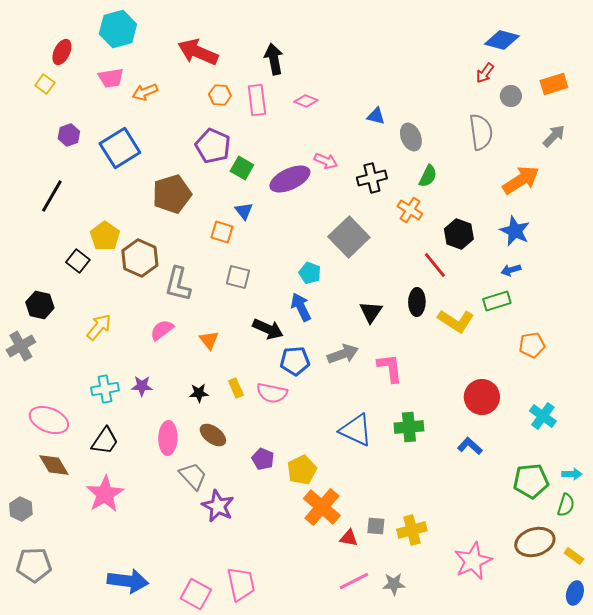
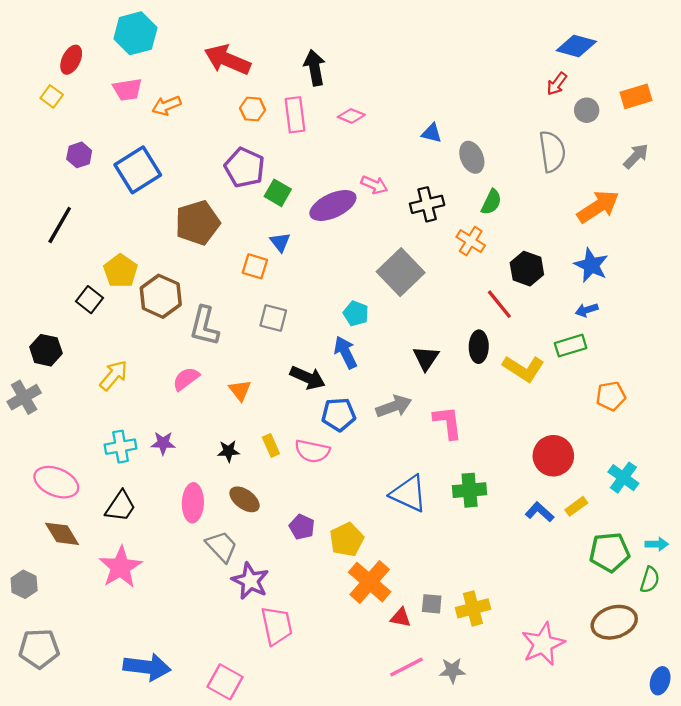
yellow rectangle: (574, 556) -> (576, 506), moved, turned -72
pink trapezoid: (241, 584) -> (277, 626), moved

